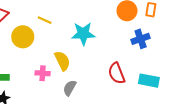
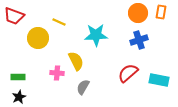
blue cross: (141, 39) -> (139, 40), moved
red semicircle: (117, 73) -> (128, 73), turned 70

